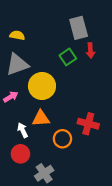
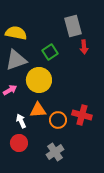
yellow semicircle: (17, 35) -> (16, 33), size x1.5
green square: (68, 57) -> (50, 52), moved
orange circle: (62, 139) -> (58, 120), moved
gray cross: (44, 173) -> (55, 152), moved

